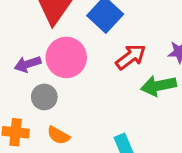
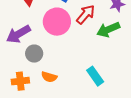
pink circle: (66, 57) -> (57, 22), moved
purple arrow: (28, 64) -> (18, 34), size x1.4

